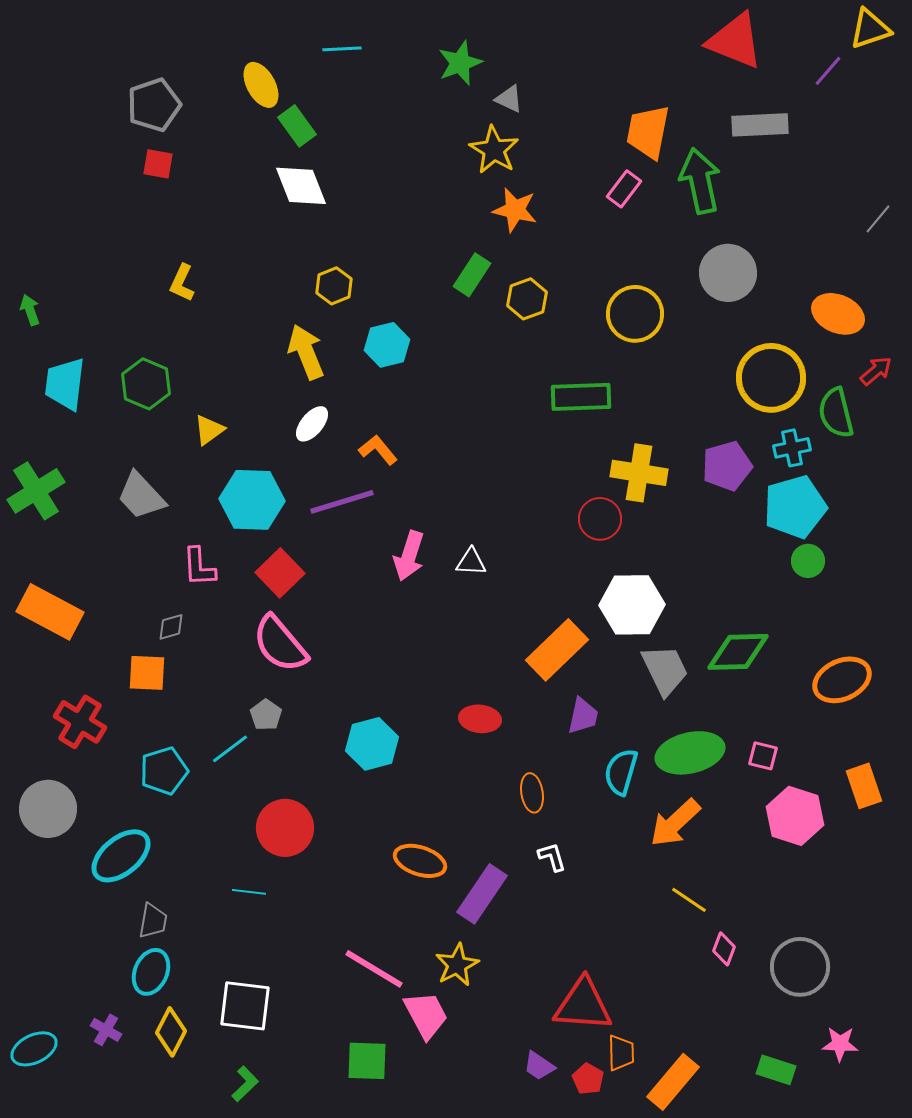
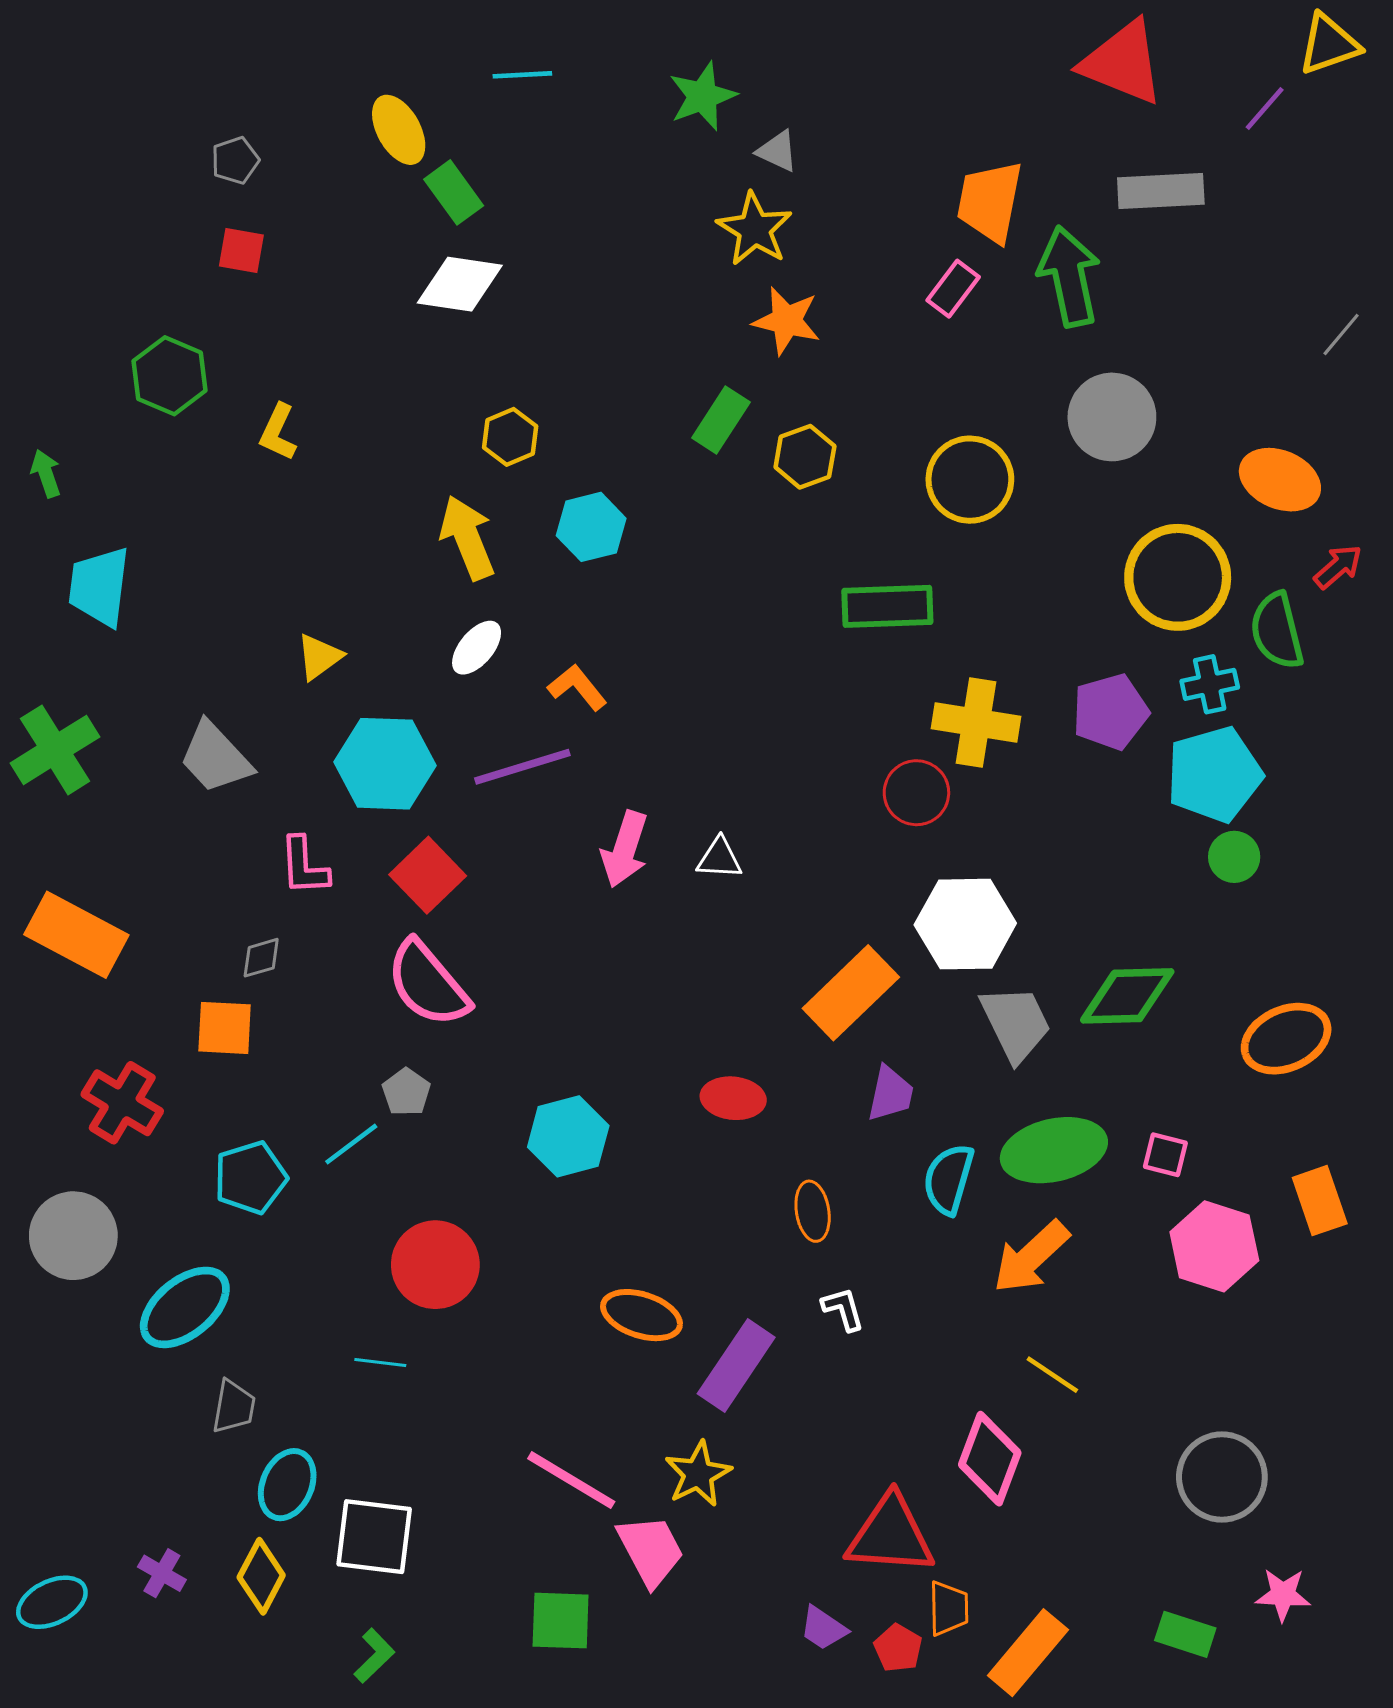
gray pentagon: (154, 105) -> (235, 160), size x0.6
white diamond: (301, 186) -> (460, 284), turned -60
green hexagon: (146, 384) -> (170, 376), moved
pink diamond: (724, 949) -> (990, 1459), moved, size x1.8
cyan ellipse: (151, 972) -> (287, 1485), moved

